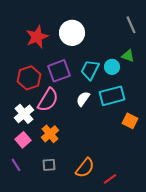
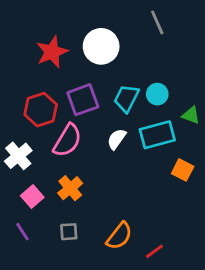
gray line: (131, 25) -> (157, 22), moved
green triangle: (128, 56) -> (191, 115), moved
white cross: (24, 114) -> (18, 156), moved

